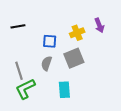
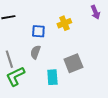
purple arrow: (99, 25) -> (95, 12), moved
gray square: (74, 58) -> (73, 63), moved

